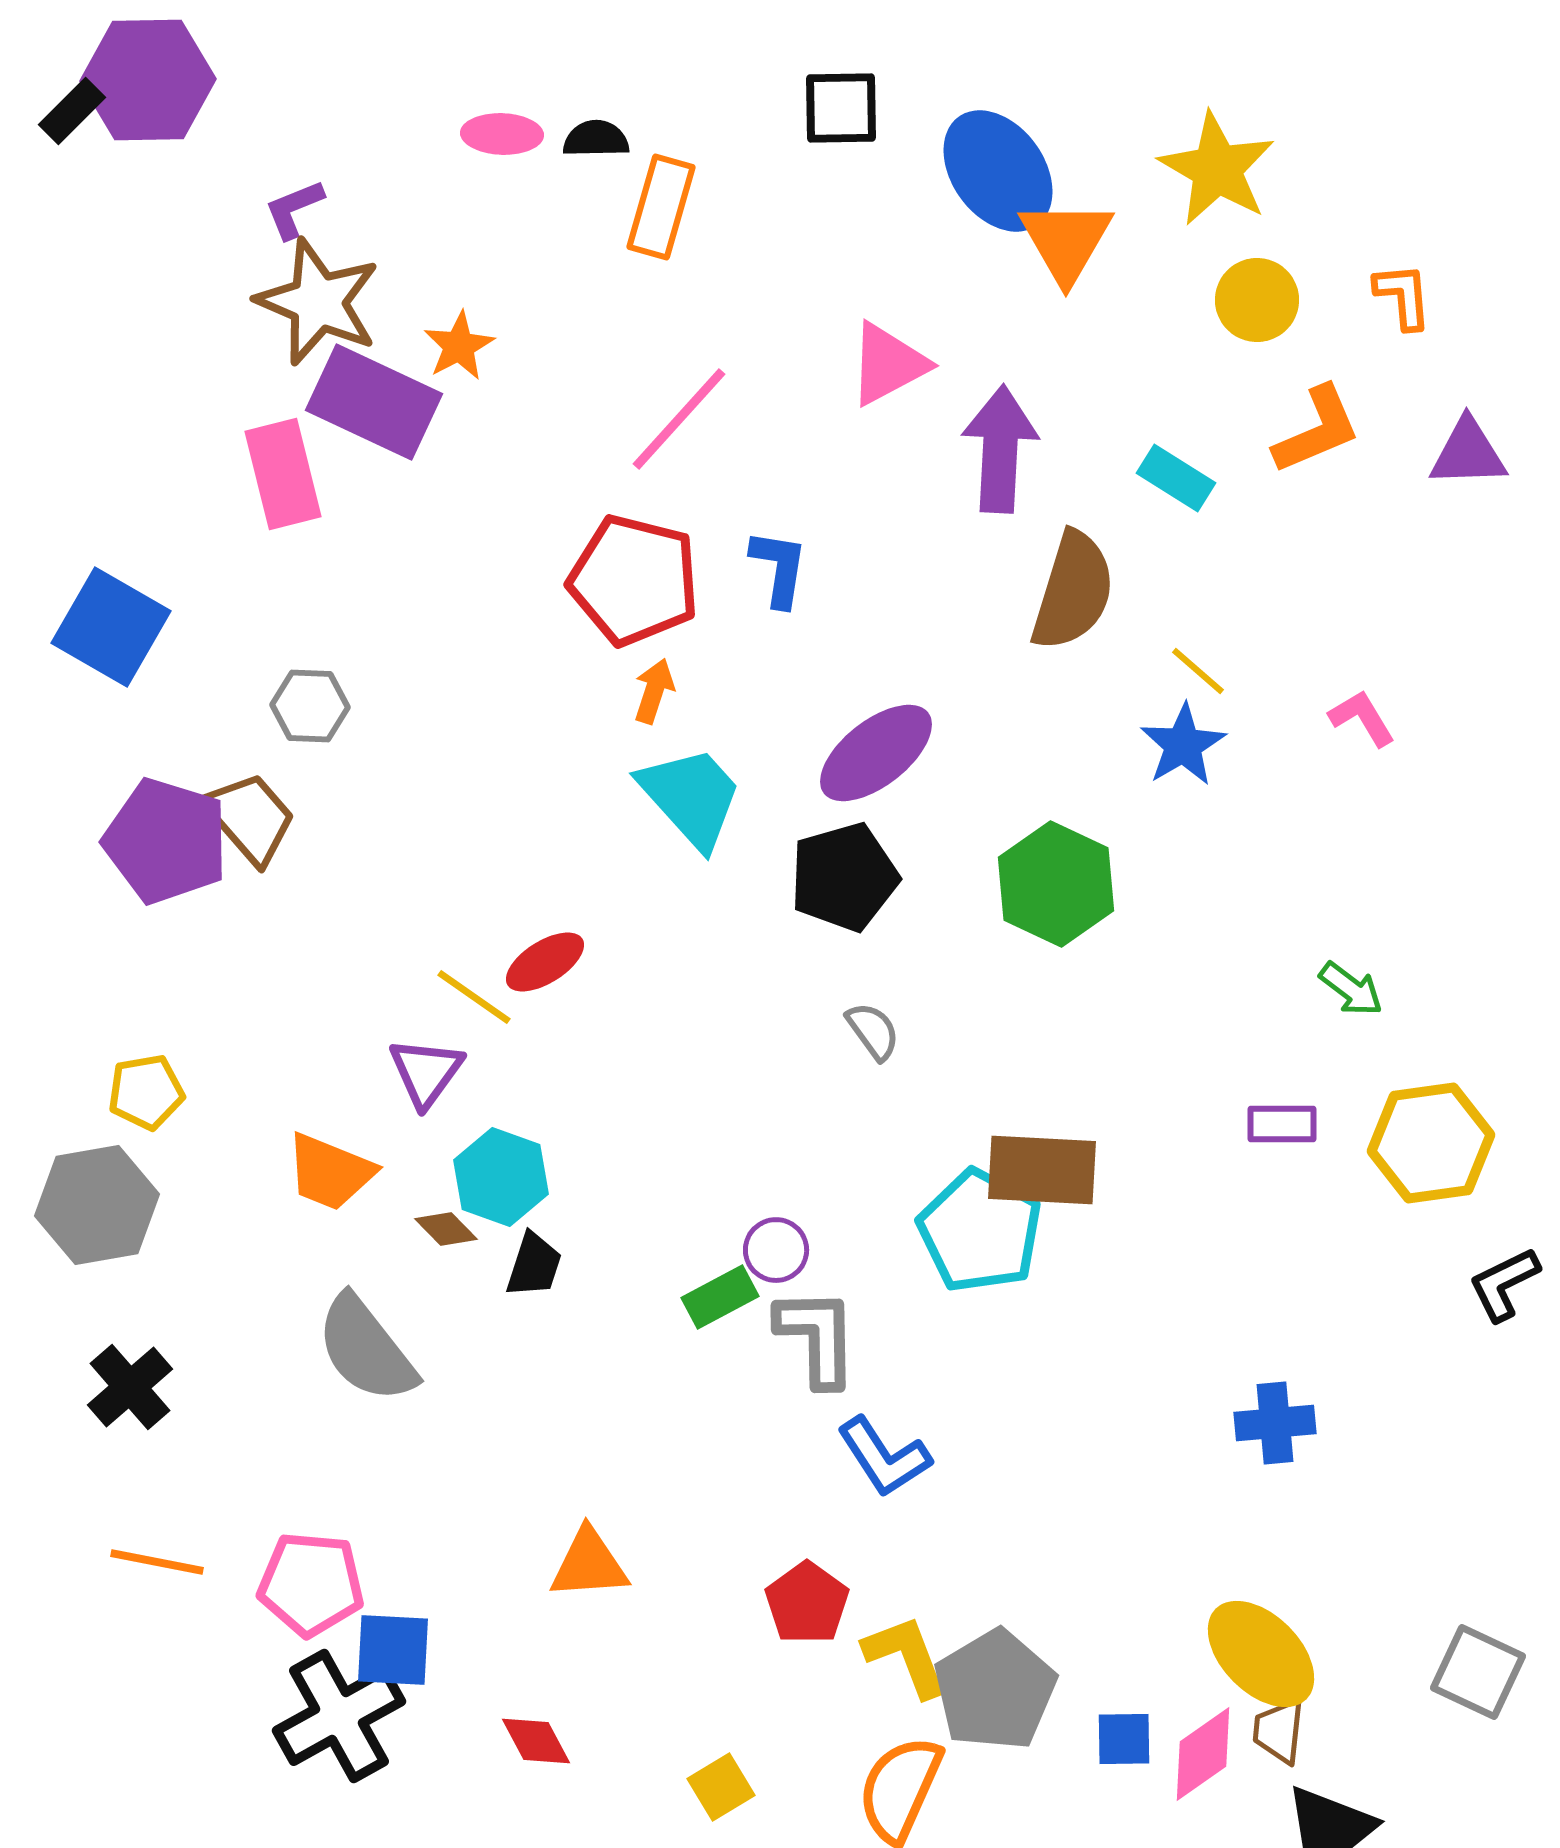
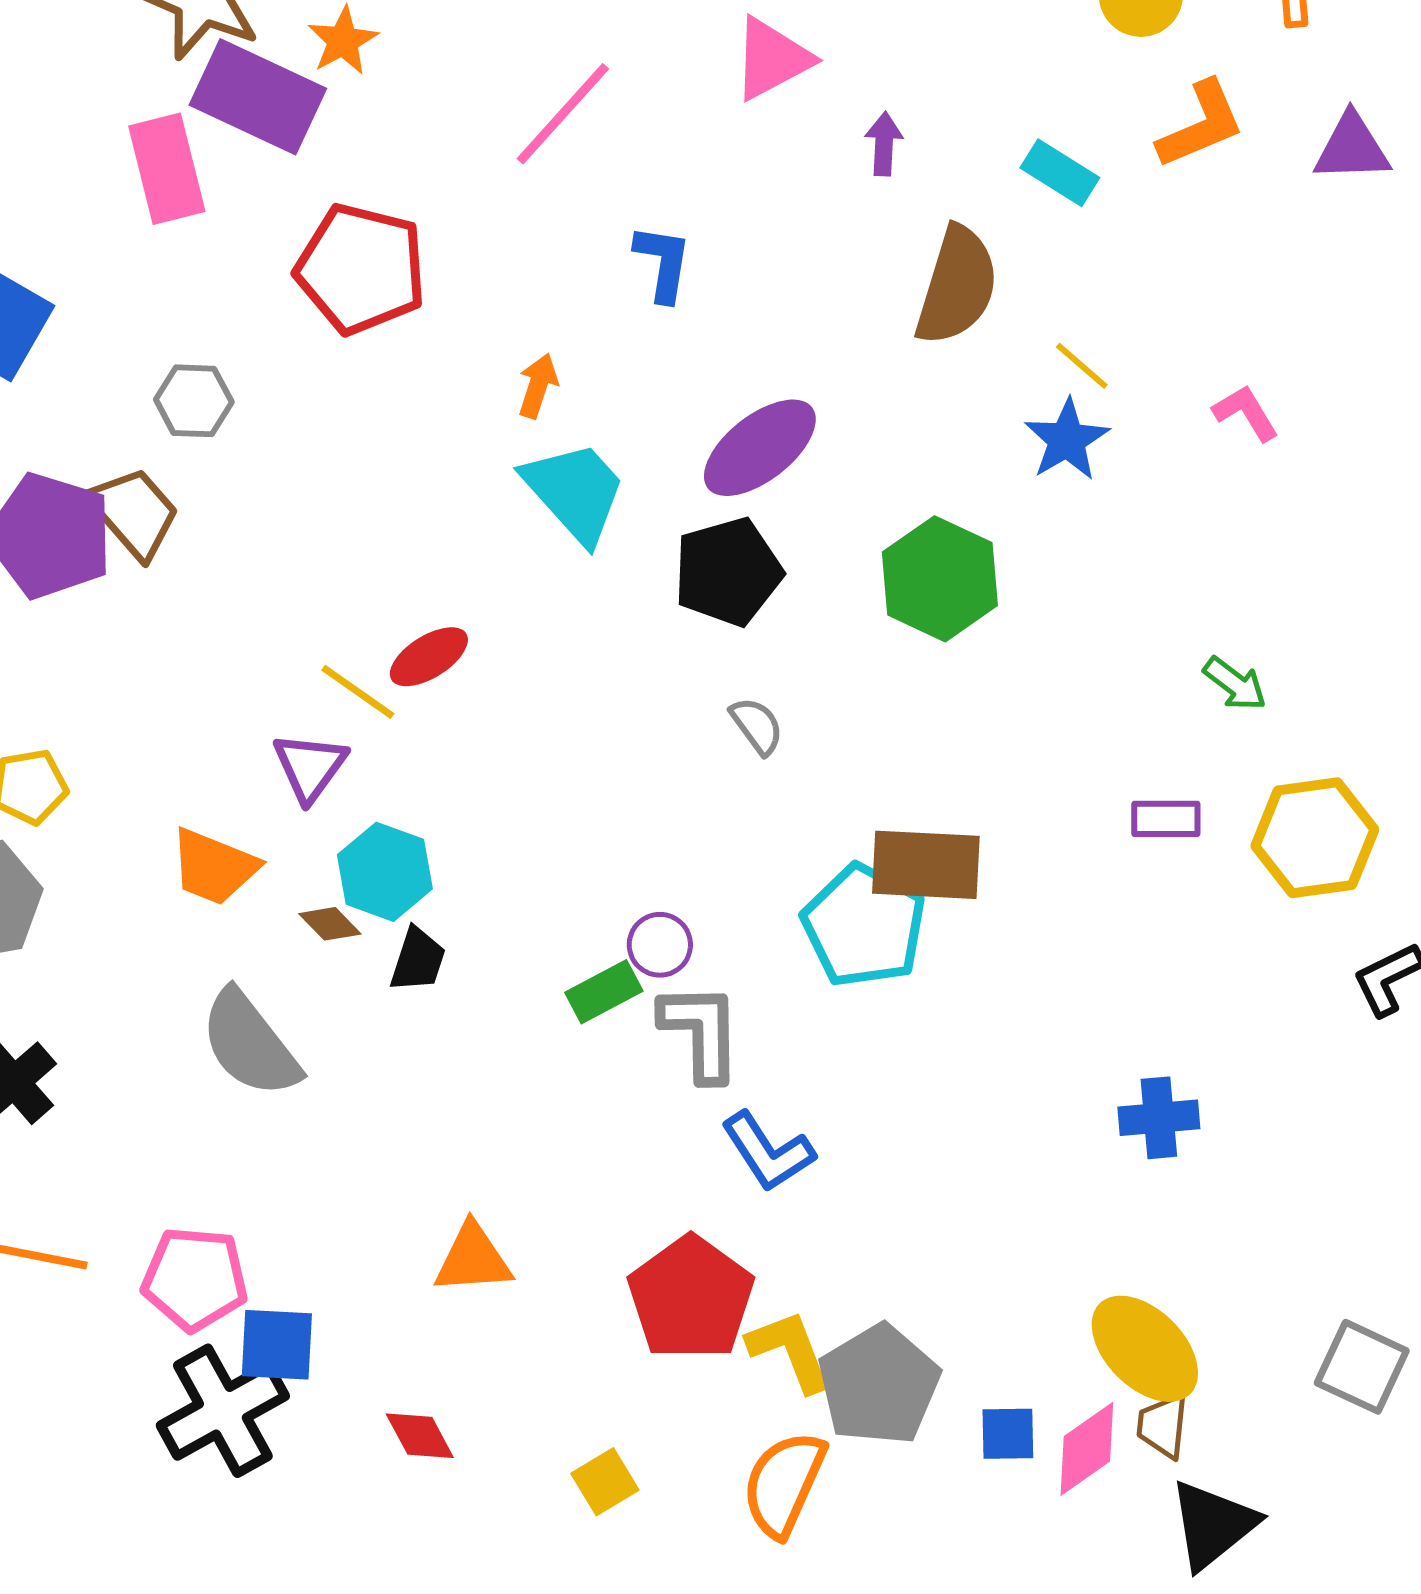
purple arrow: (1000, 449) -> (884, 144), size x0.5
red pentagon: (634, 580) -> (361, 269), moved
red pentagon: (807, 1603) -> (691, 1298), size x1.5

